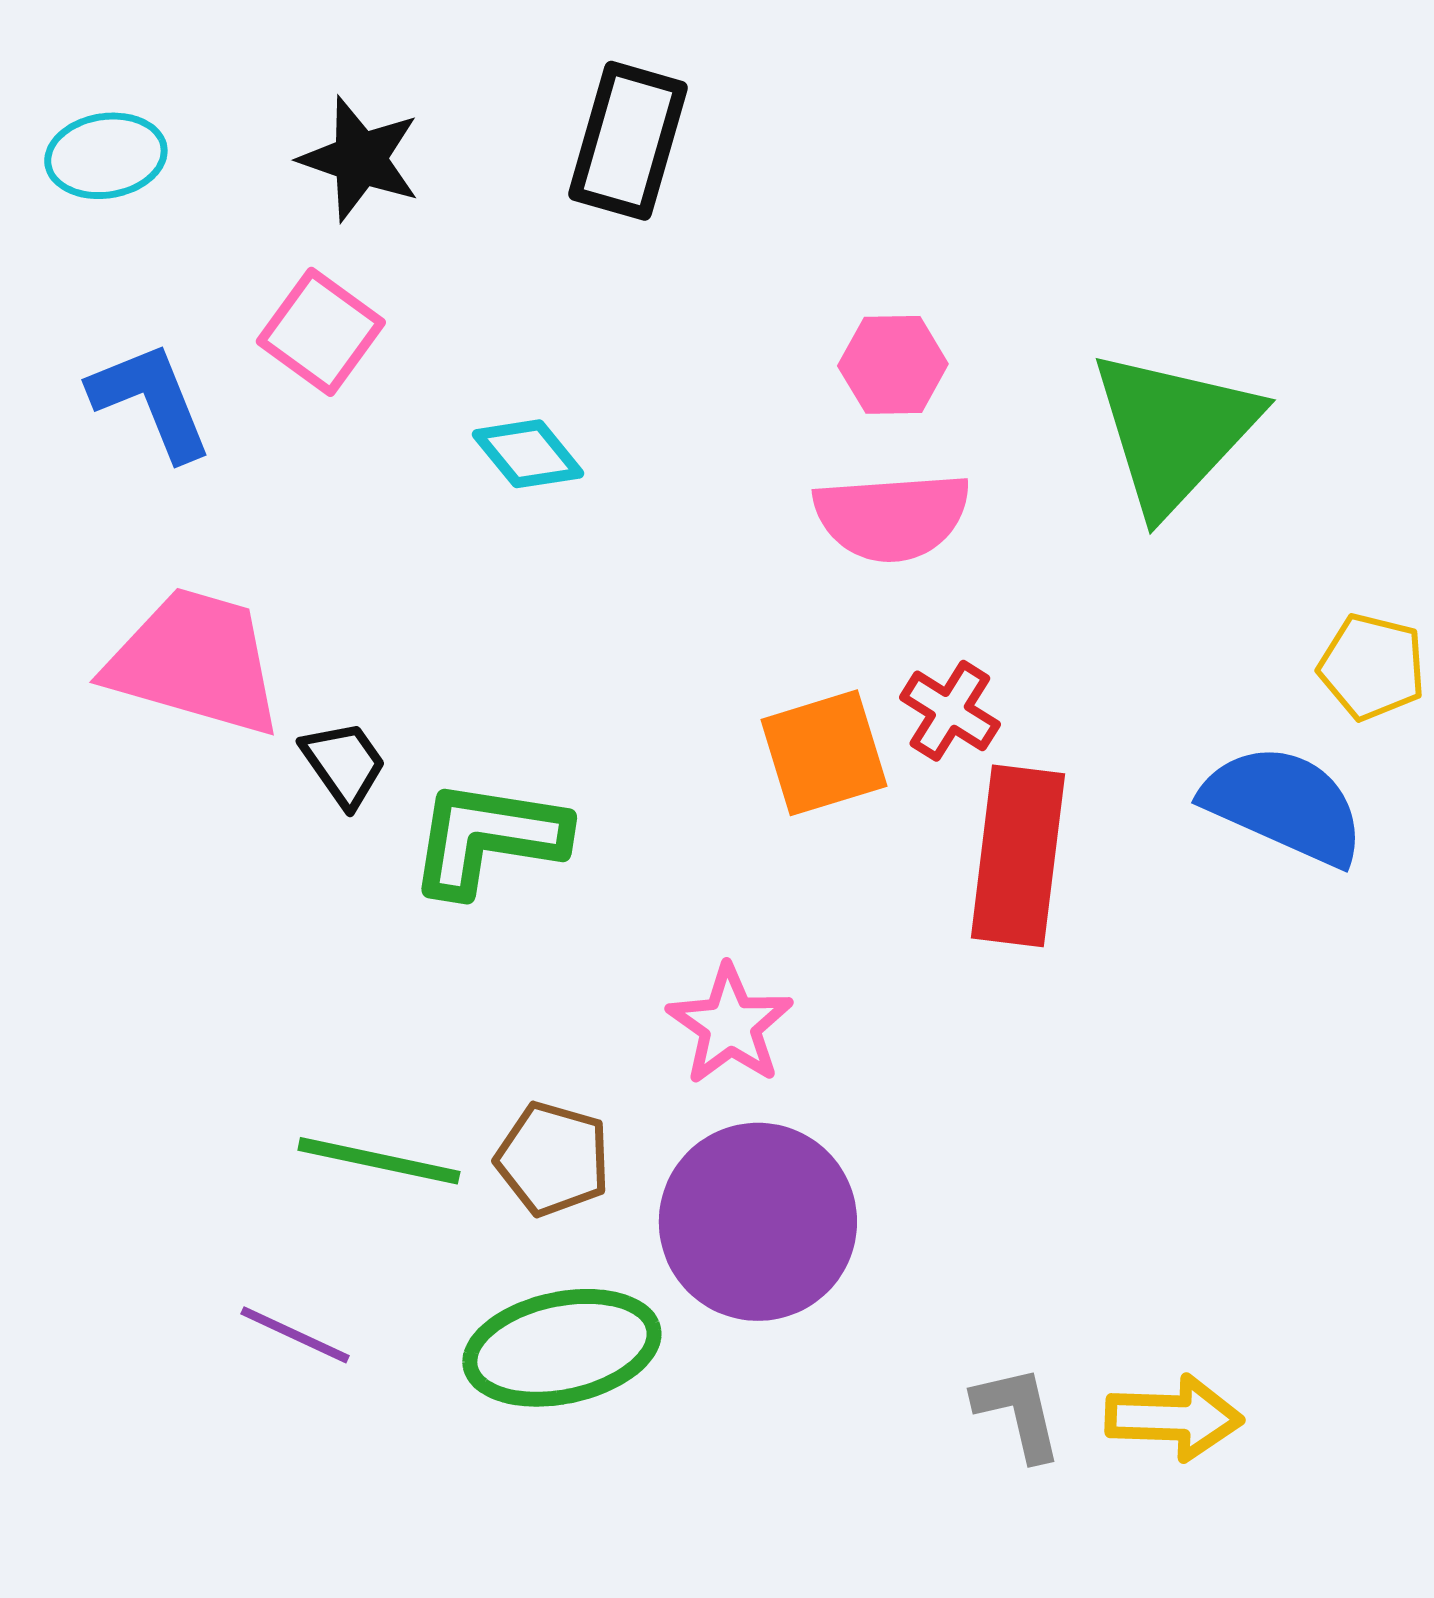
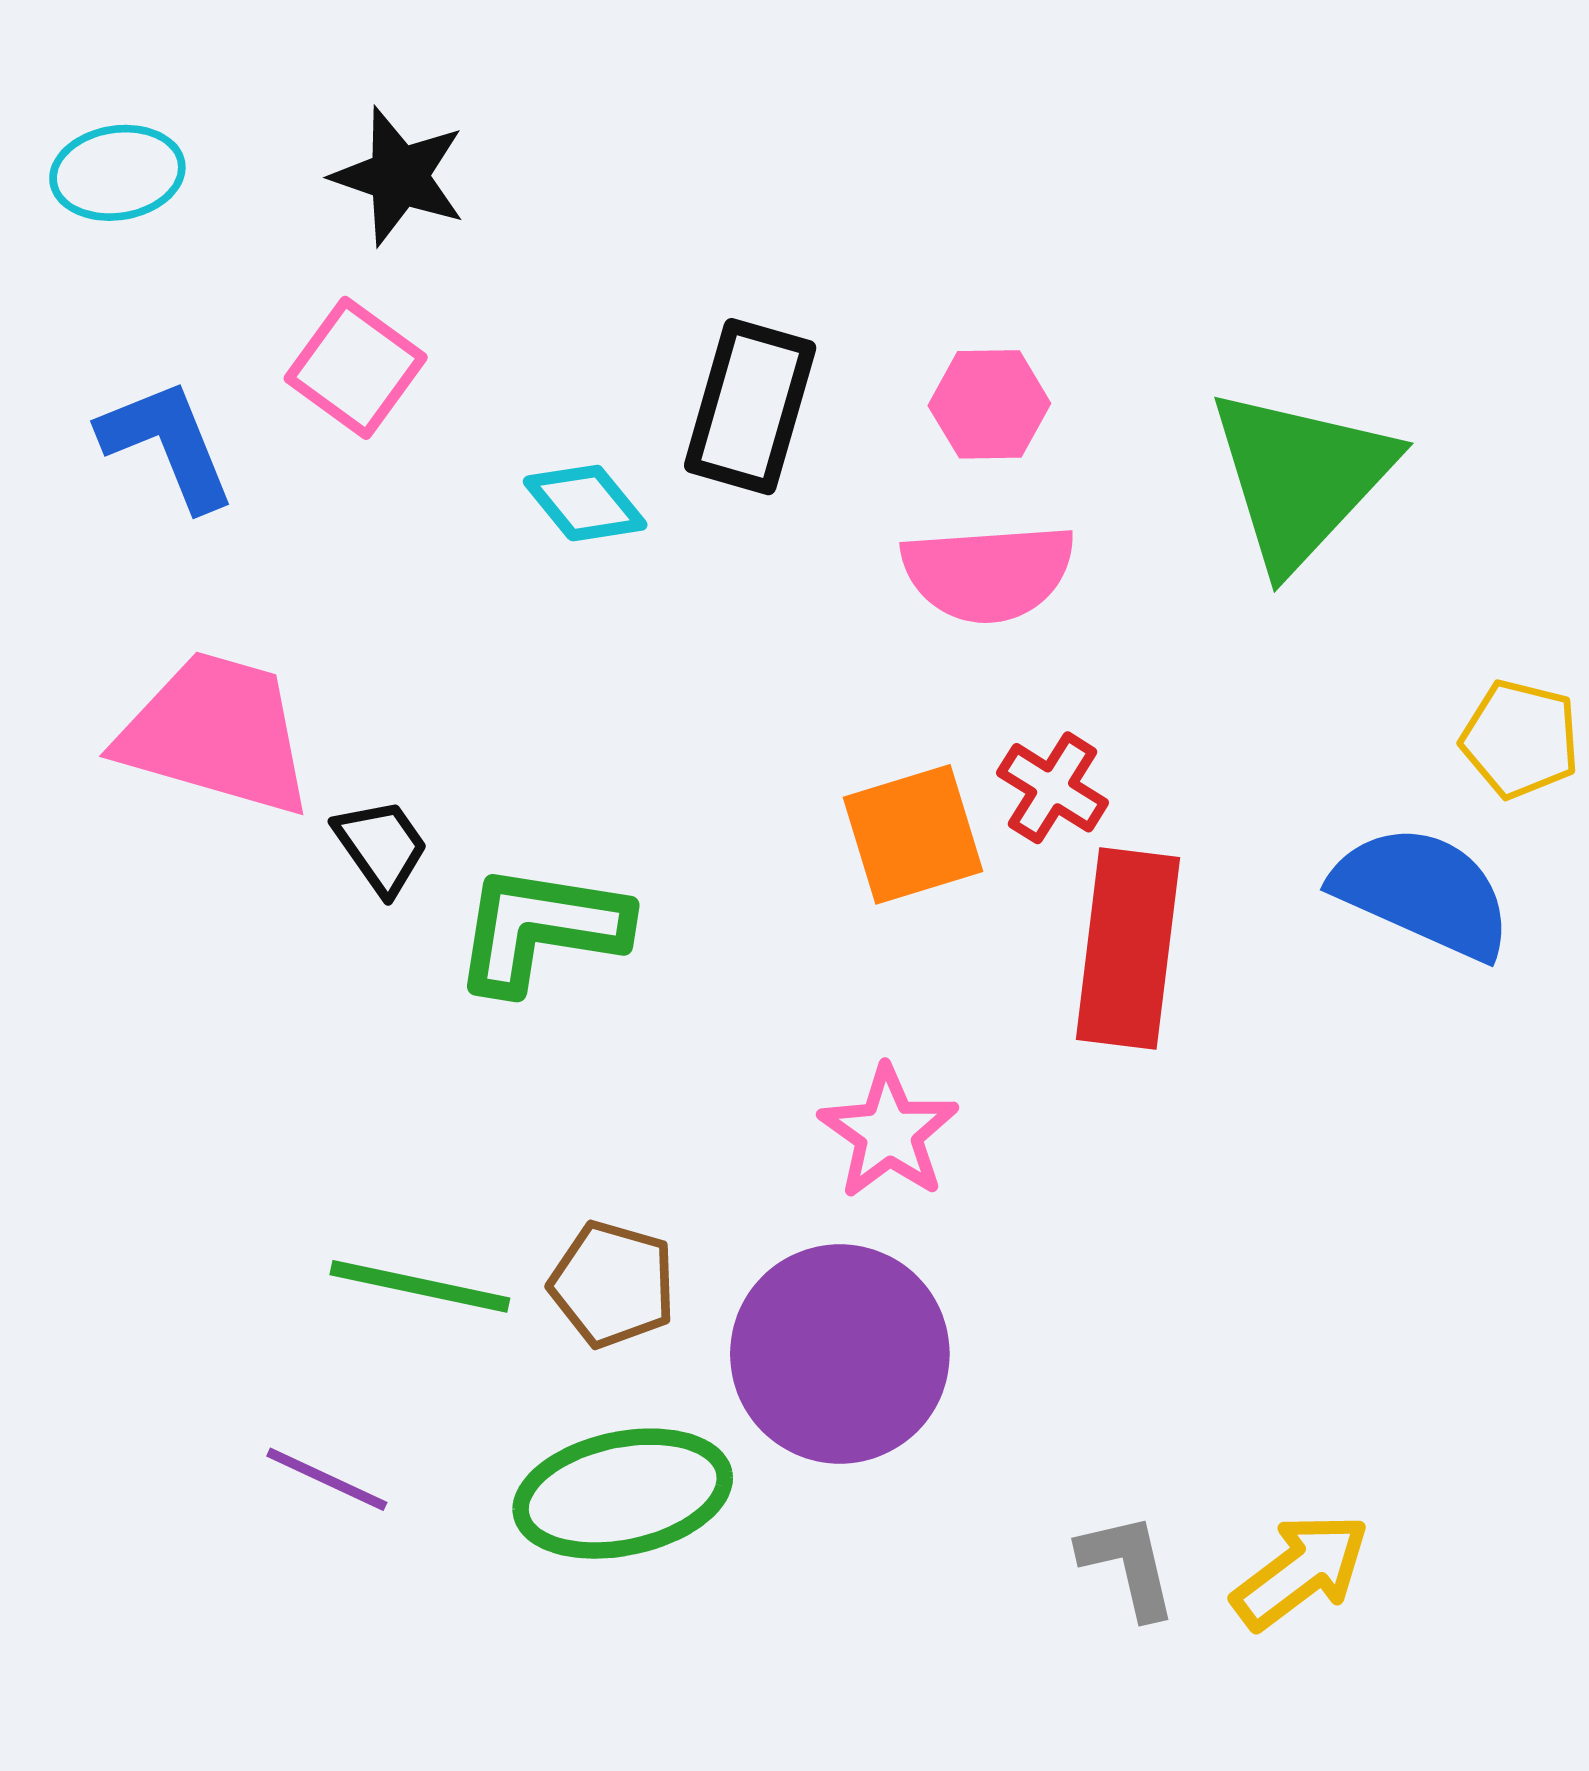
black rectangle: (628, 141) -> (750, 407), moved
pink star: (730, 1025) -> (889, 1132), moved
yellow arrow: (1174, 1418) -> (1301, 1571), turned -39

